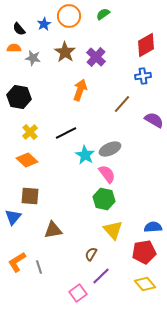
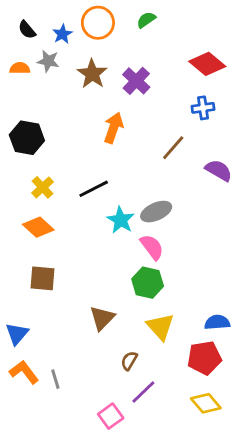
black semicircle: (19, 29) -> (27, 30), moved
red diamond: (146, 45) -> (207, 64), turned 70
gray star: (33, 58) -> (48, 61), moved
blue triangle: (13, 217) -> (17, 334), moved
brown triangle: (53, 230) -> (102, 318), moved, turned -36
orange L-shape: (17, 262) -> (24, 372), turned 85

